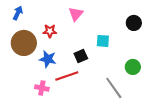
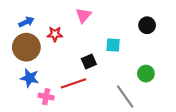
blue arrow: (18, 13) -> (26, 22), moved, turned 40
blue star: (48, 59) -> (30, 78), moved

